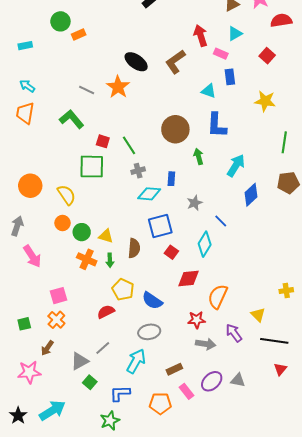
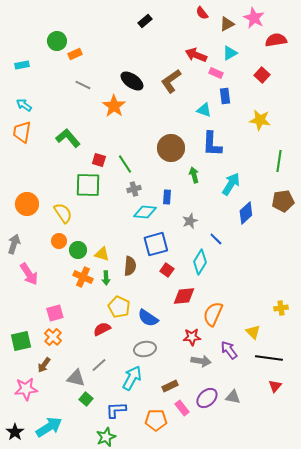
red arrow: (201, 36) -> (196, 55), turned -50
gray line: (87, 90) -> (83, 85), moved
green square: (24, 324) -> (21, 341), size x1.5
gray triangle: (80, 361) -> (76, 378), turned 42

